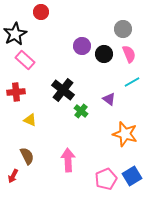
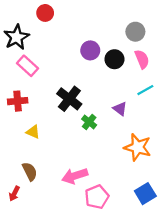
pink arrow: (68, 160) -> (75, 176), turned -105
pink pentagon: (106, 179) -> (97, 197), moved

